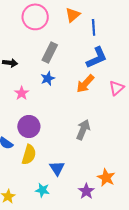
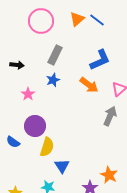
blue line: (94, 27) -> (97, 20), moved, turned -49
orange arrow: (85, 84) -> (89, 85), turned -96
gray arrow: (83, 130) -> (110, 116), moved
yellow semicircle: (29, 155) -> (47, 147), moved

